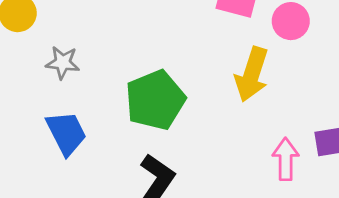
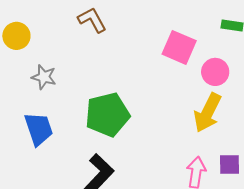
yellow arrow: (252, 74) -> (208, 113), moved

